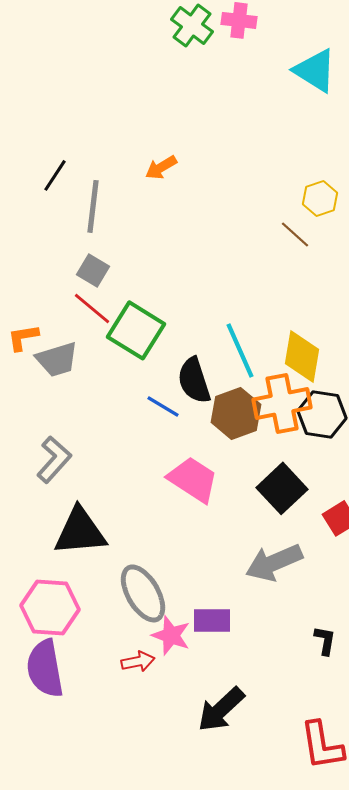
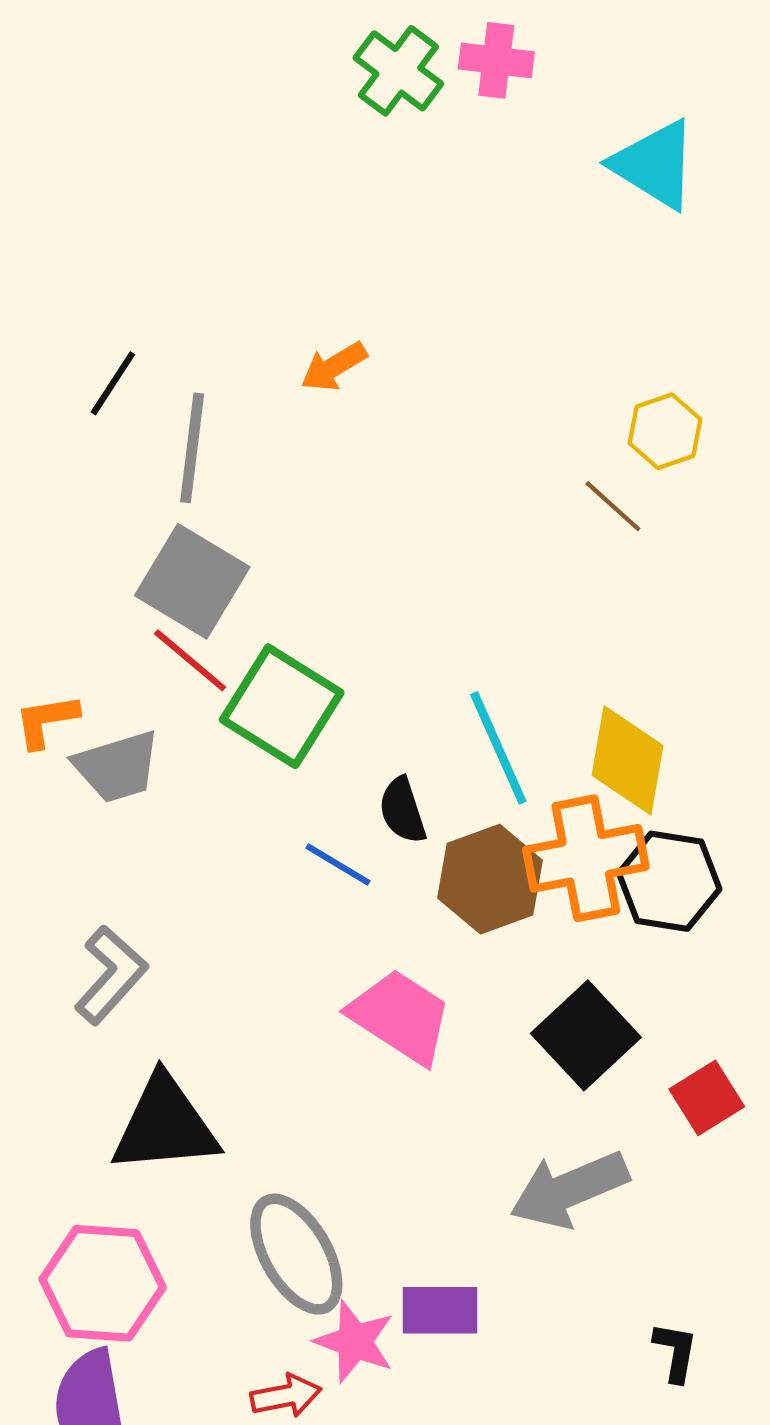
gray square: (93, 270) -> (192, 581), size x1.6
black semicircle: (194, 380) -> (403, 810), size x0.7

